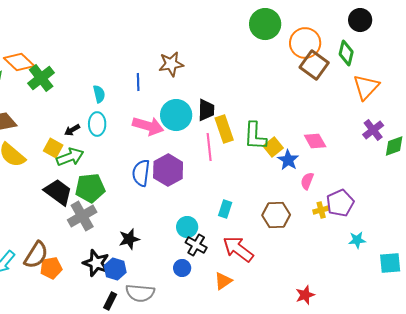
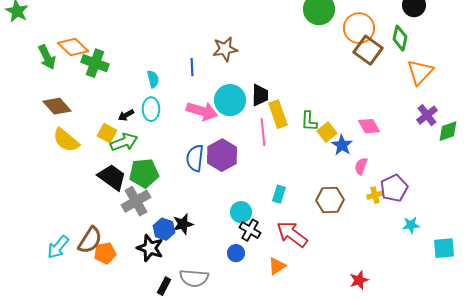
green cross: (41, 78) -> (95, 63), turned -32
green L-shape: (255, 136) -> (309, 121), size x0.7
blue hexagon: (115, 269) -> (164, 229), moved

